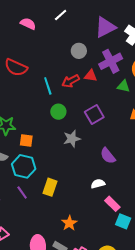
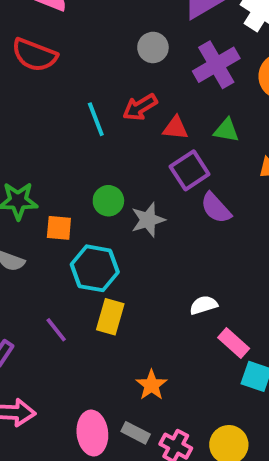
red semicircle: (16, 67) -> (35, 55), moved
red triangle: (91, 76) -> (176, 128), moved
green triangle: (123, 86) -> (226, 130), moved
green circle: (58, 112) -> (108, 201), moved
purple semicircle: (108, 156) -> (216, 208), moved
cyan hexagon: (24, 166) -> (95, 268), moved

